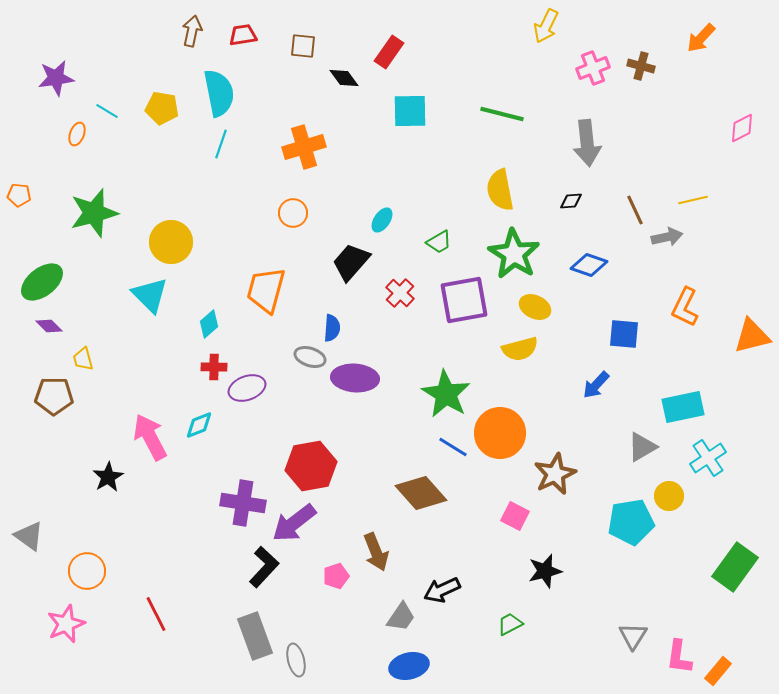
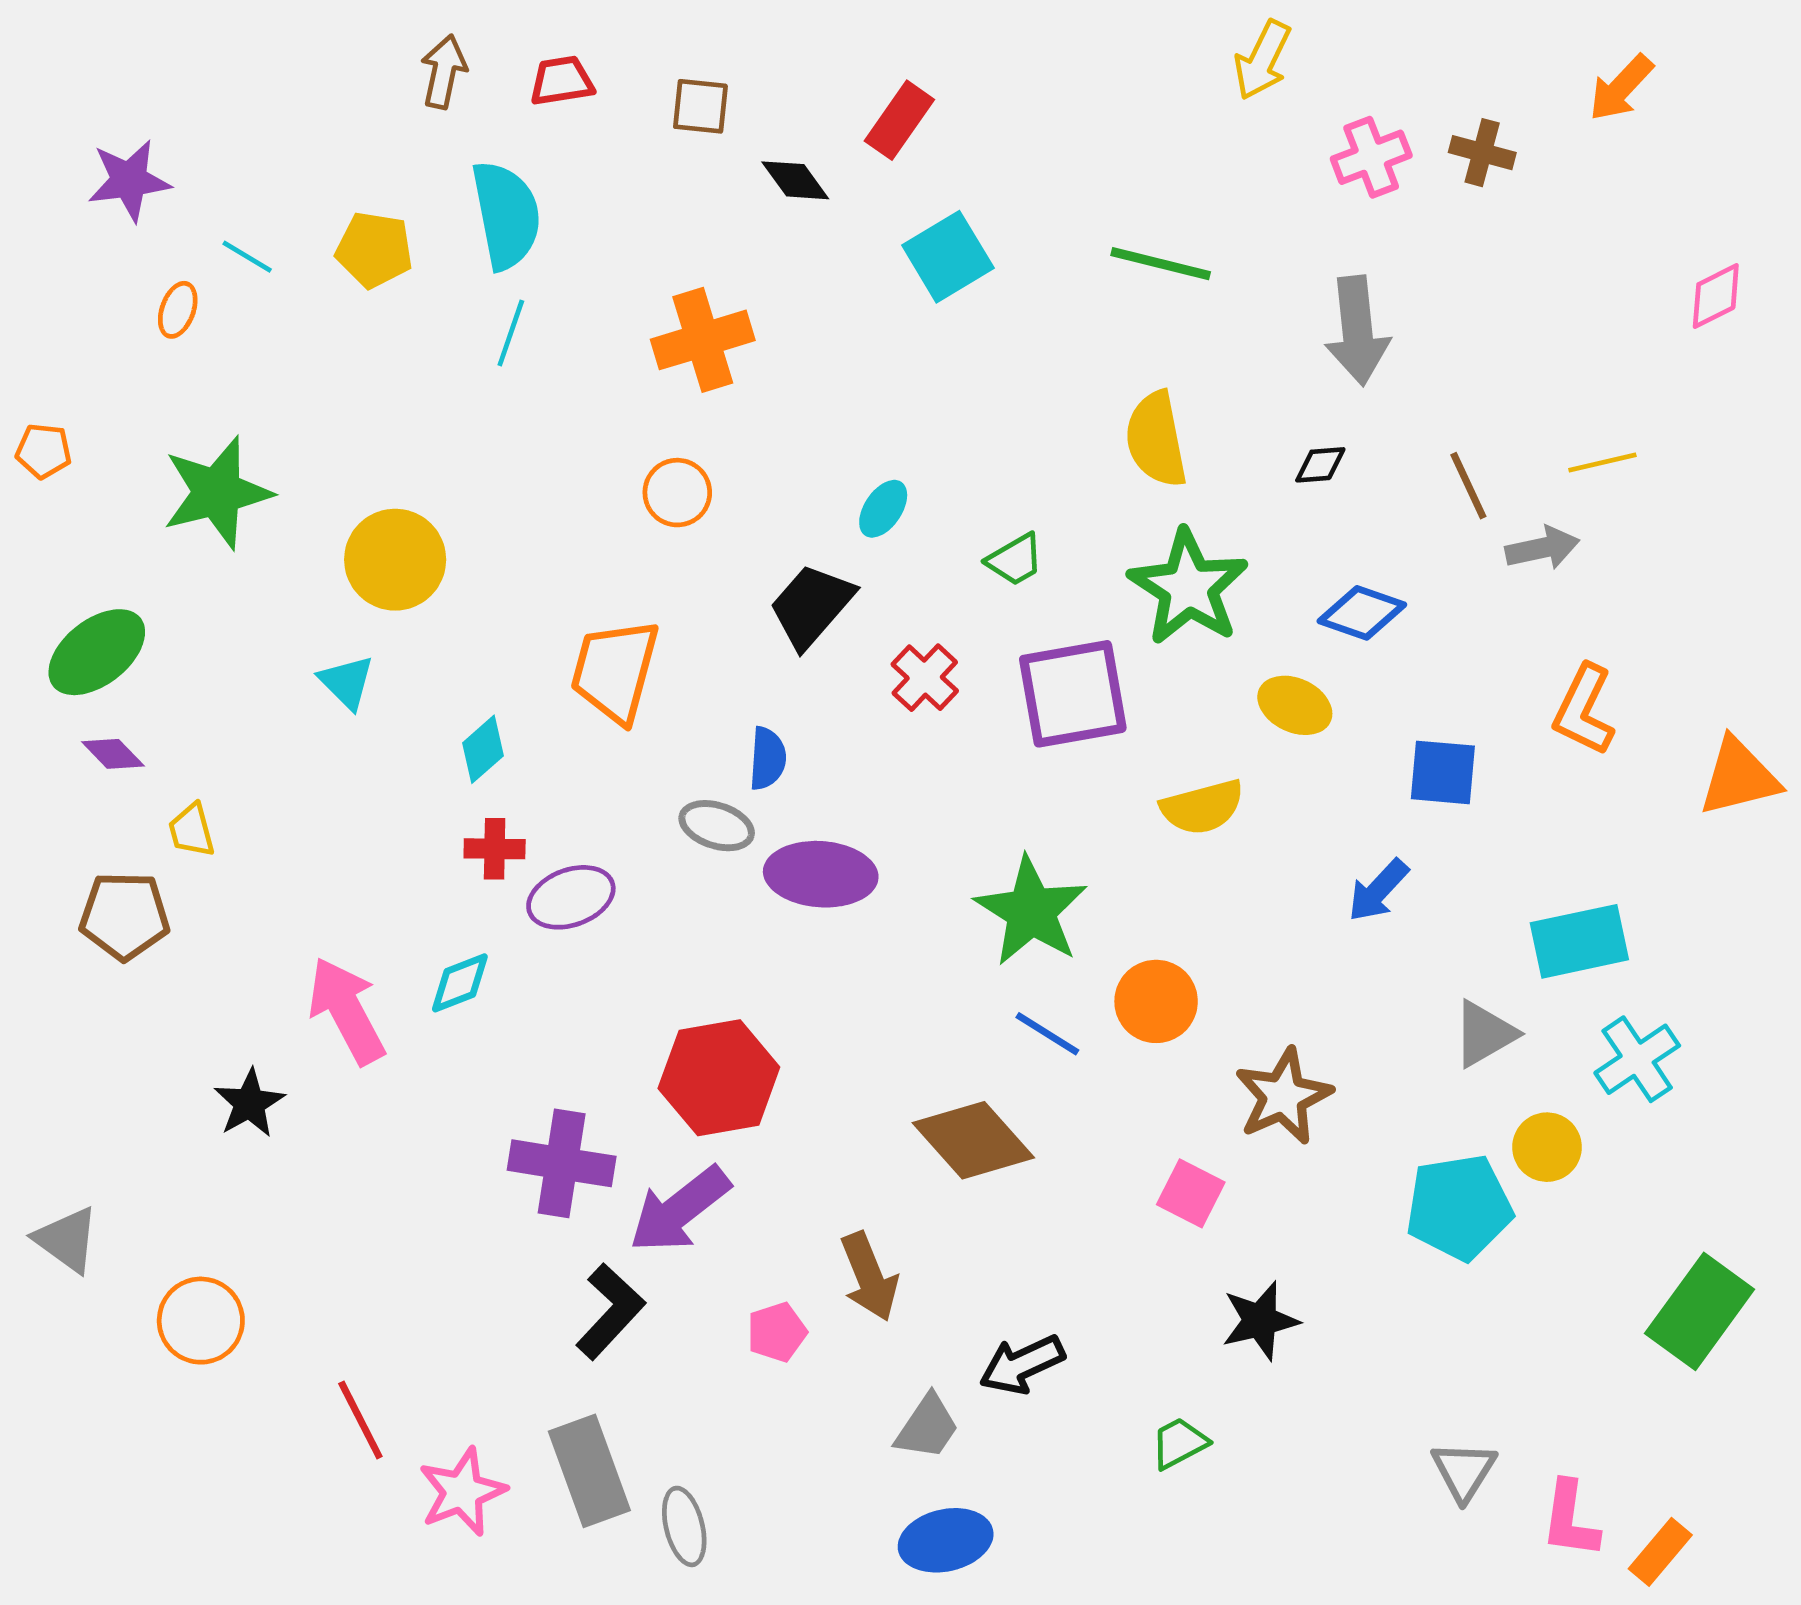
cyan square: (410, 111) -> (948, 257), turned -30
cyan triangle: (150, 295) -> (347, 682), size x0.7
yellow ellipse: (535, 307) -> (1295, 705), moved
orange circle: (500, 433) -> (1156, 1001), size x0.7
pink star: (66, 624) -> (462, 1492), moved

